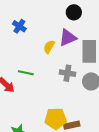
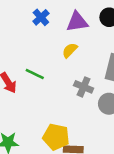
purple triangle: (68, 38) -> (77, 22), moved

